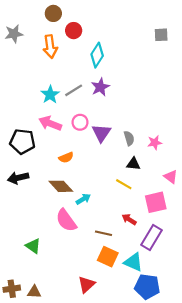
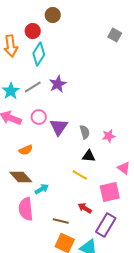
brown circle: (53, 13) -> (53, 15), moved
gray square: (161, 35) -> (115, 35), turned 32
cyan diamond: (97, 55) -> (39, 54), moved
pink semicircle: (66, 220) -> (26, 209), turned 30

